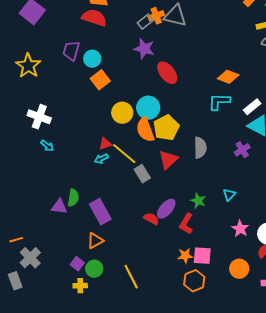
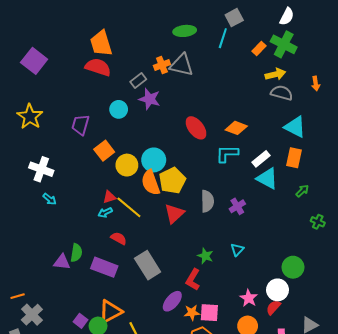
gray rectangle: (145, 22) -> (138, 80), moved
purple trapezoid: (71, 51) -> (80, 125), moved
cyan circle: (92, 59) -> (119, 109), moved
red ellipse: (167, 73) -> (196, 128), moved
orange square: (100, 80) -> (104, 151), moved
purple cross: (242, 150) -> (237, 206), moved
gray rectangle: (142, 174) -> (148, 265), moved, size x1.5
purple ellipse: (166, 209) -> (172, 301), moved
purple rectangle: (100, 212) -> (104, 267), turned -40
red semicircle: (151, 219) -> (119, 238), moved
pink star: (240, 229) -> (249, 298), moved
orange triangle: (95, 241) -> (110, 312), moved, size x1.4

